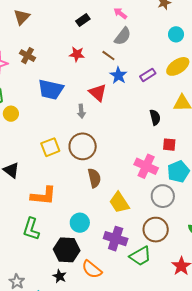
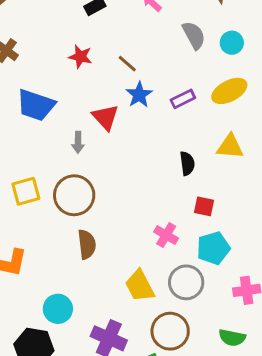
gray semicircle: (123, 36) -> (194, 35), moved, turned -72
pink cross: (146, 166) -> (166, 235), size x0.7
yellow trapezoid: (119, 203) -> (140, 286), moved

